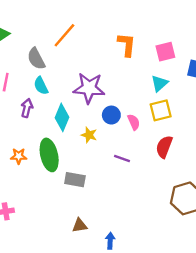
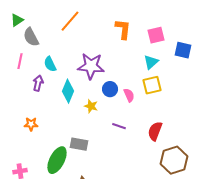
gray semicircle: (36, 59) -> (31, 37), moved
red semicircle: (164, 147) -> (155, 131), moved
green ellipse: (49, 155) -> (57, 160), moved, turned 40

